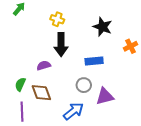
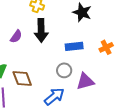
orange cross: (131, 46) -> (106, 47), moved
purple semicircle: (44, 65) -> (16, 37), moved, turned 144

